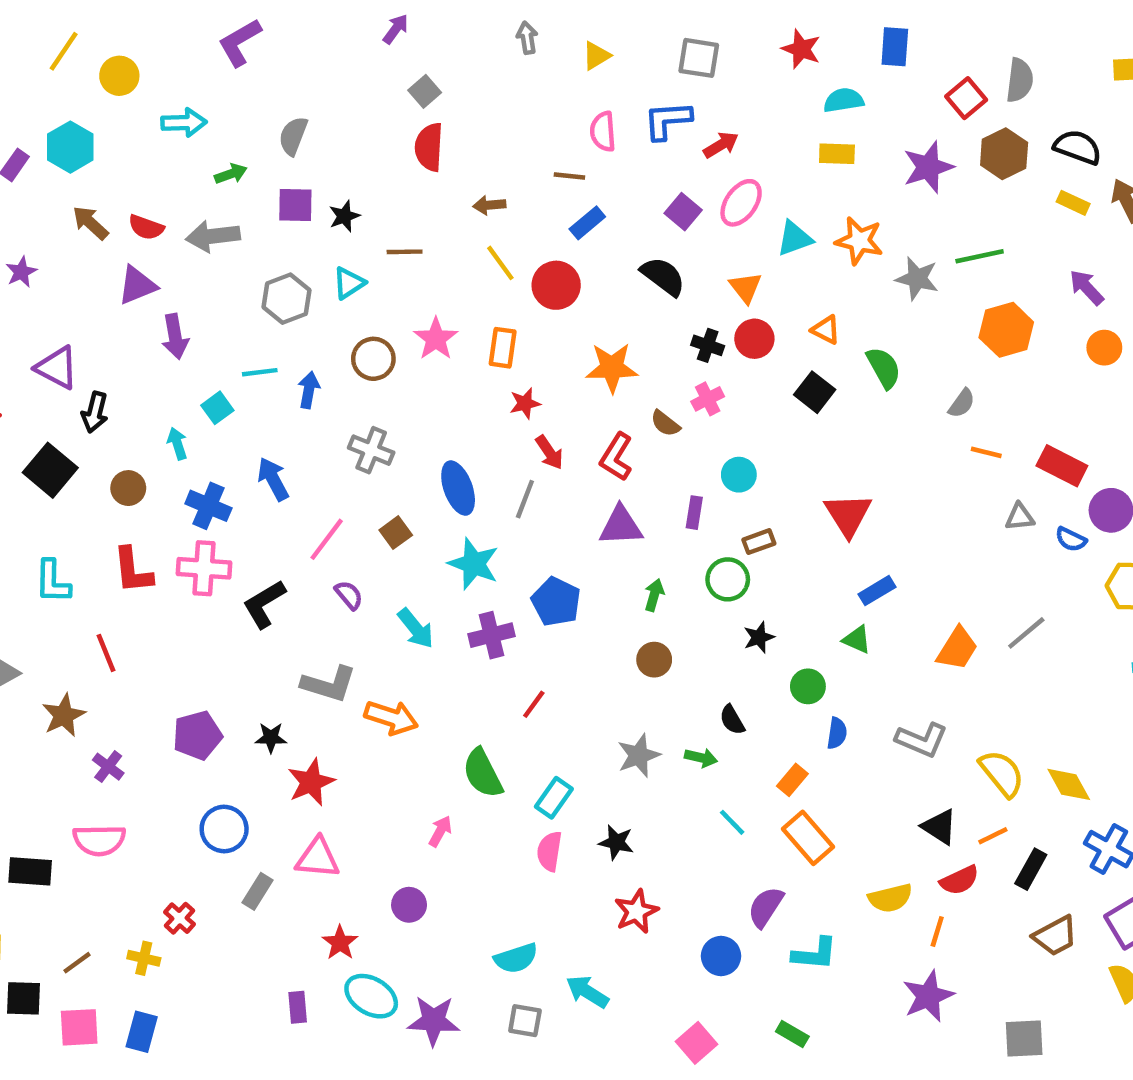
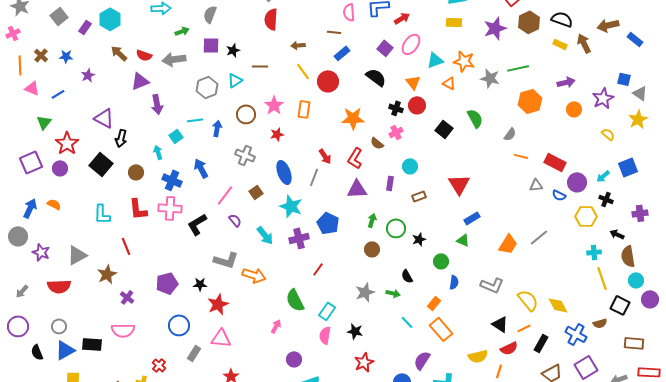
purple arrow: (1086, 287) -> (566, 82), turned 120
orange triangle: (826, 330) -> (449, 83), moved
red star: (525, 403) -> (277, 134), moved
green circle: (728, 579) -> (396, 228), moved
purple circle: (409, 905) -> (294, 359), moved

